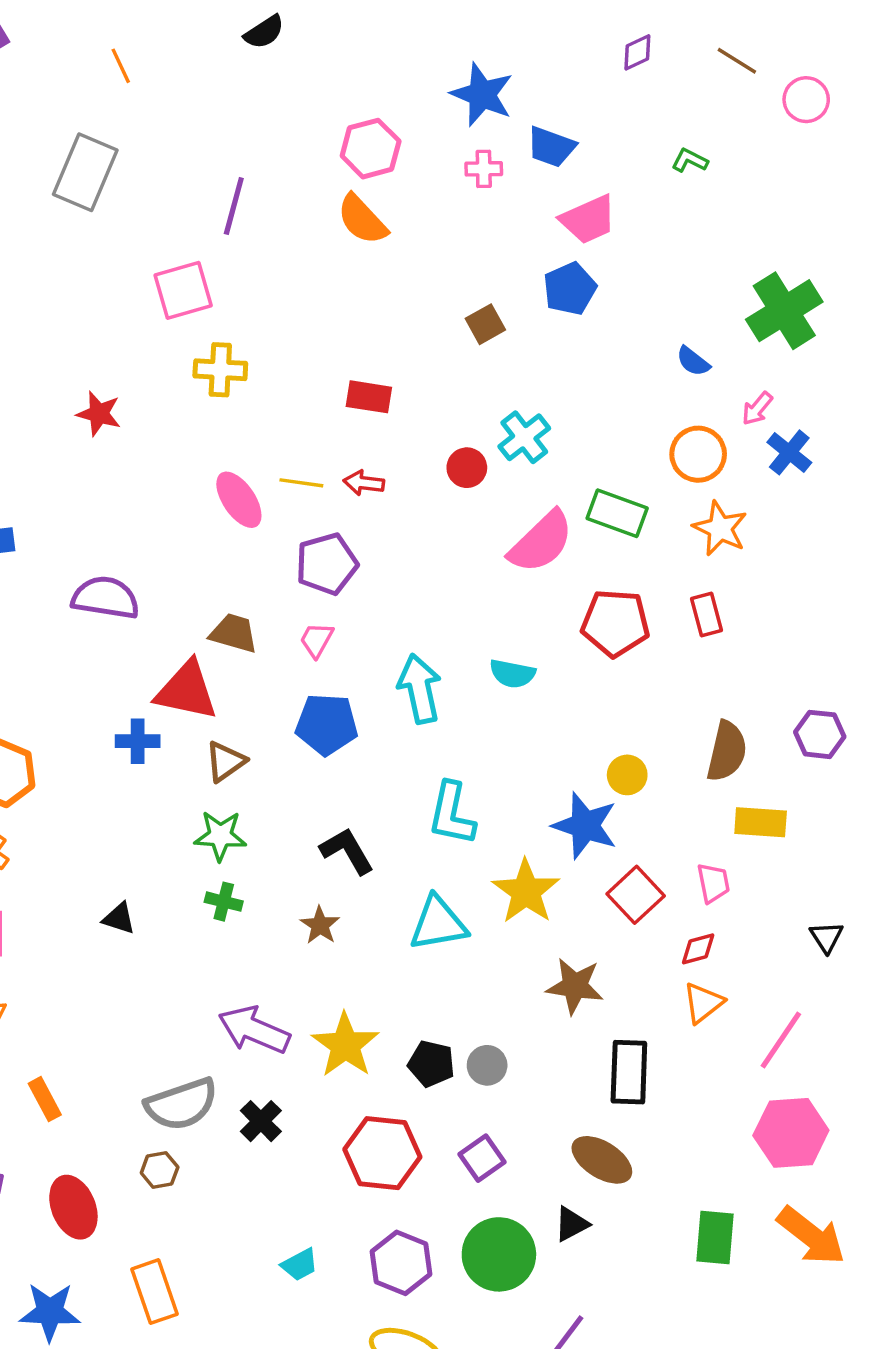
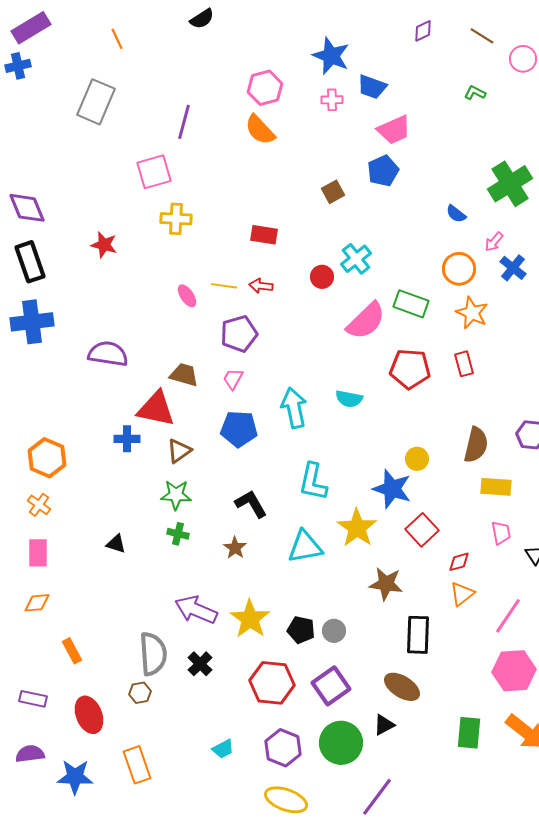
green L-shape: (690, 160) -> (475, 93), moved
pink ellipse: (239, 500) -> (187, 296), size x0.7
pink trapezoid: (713, 883) -> (501, 533), moved
gray semicircle: (182, 1104) -> (153, 654), turned -75
purple square: (482, 1158) -> (331, 686), size x1.4

